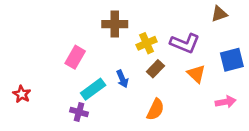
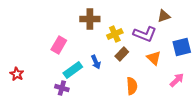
brown triangle: (219, 14) -> (164, 16), moved
pink arrow: (226, 102) -> (177, 80), turned -35
orange semicircle: (155, 109) -> (132, 86), moved, turned -30

